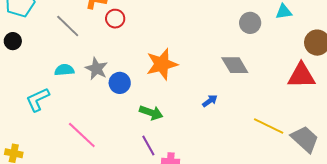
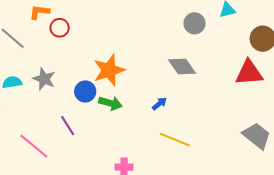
blue circle: (120, 83) -> (85, 91), moved
green arrow: (151, 113) -> (110, 103), moved
yellow line: (269, 126) -> (175, 140), moved
purple line: (148, 146) -> (68, 126), moved

